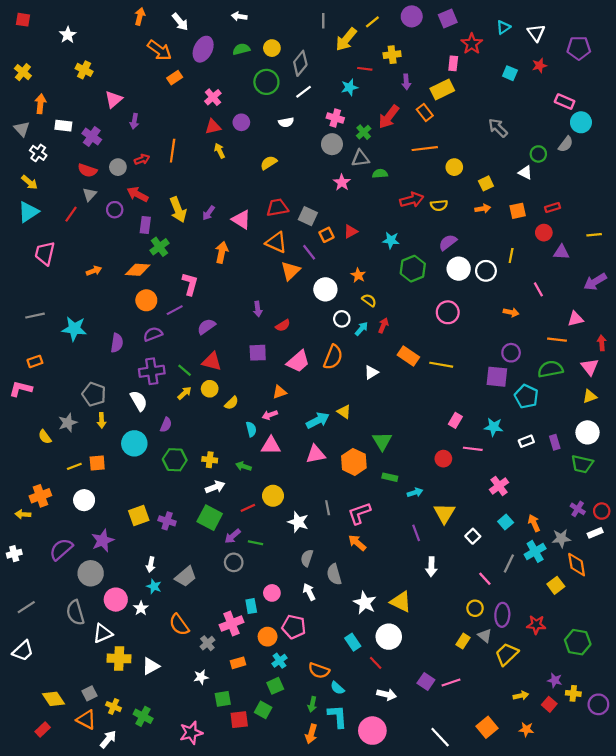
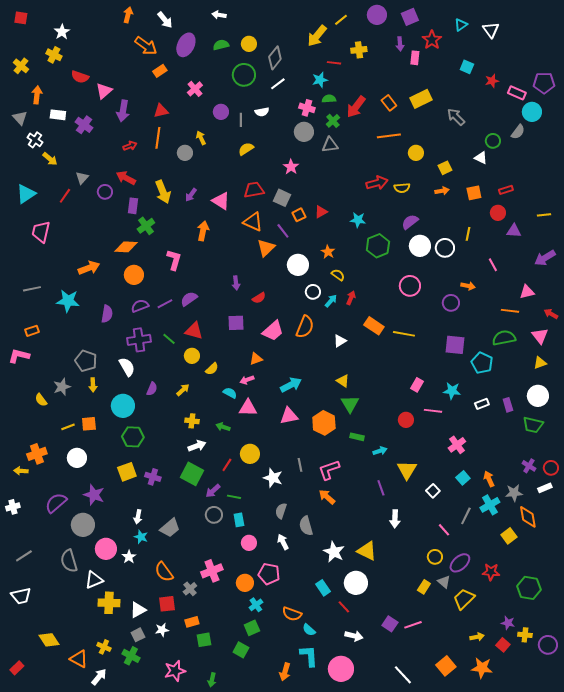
gray line: (323, 21) -> (241, 120), moved
purple pentagon: (579, 48) -> (544, 83), moved
red star: (539, 66) -> (492, 81), moved
yellow cross: (84, 70) -> (54, 55), moved
purple arrow: (406, 82) -> (400, 44), moved
yellow rectangle: (442, 90) -> (421, 99), moved
purple arrow: (134, 121) -> (123, 111), size x1.5
red triangle: (213, 127) -> (161, 111), moved
gray circle: (118, 167) -> (185, 153), moved
red semicircle: (87, 170) -> (80, 77), moved
green semicircle: (380, 174) -> (329, 99), moved
yellow arrow: (29, 182) -> (50, 159), moved
pink star: (342, 182) -> (291, 167), moved
orange arrow: (94, 271) -> (89, 268), moved, size x1.5
purple line: (175, 310) -> (165, 304), moved
red arrow: (602, 343) -> (551, 314), turned -56
purple circle: (511, 353) -> (451, 303), moved
yellow arrow: (185, 393) -> (183, 390), moved
yellow triangle: (344, 412) -> (343, 381), moved
cyan semicircle: (251, 429) -> (230, 393), turned -48
green hexagon: (175, 460) -> (133, 437), moved
red line: (248, 508) -> (227, 465), turned -32
purple star: (103, 541) -> (94, 495), turned -30
cyan rectangle: (251, 606) -> (239, 520), moved
purple ellipse: (502, 615) -> (460, 563), turned 45
white trapezoid: (23, 651) -> (21, 596), turned 30
orange rectangle: (238, 663) -> (192, 622), moved
white star: (201, 677) -> (162, 630), moved
gray square: (90, 693) -> (138, 635), moved
green arrow: (312, 704) -> (212, 680), moved
red square: (239, 720) -> (167, 604), moved
red rectangle: (43, 729) -> (17, 668), moved
orange star: (526, 729) -> (482, 668), size x1.5

